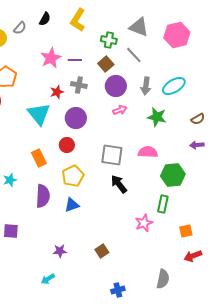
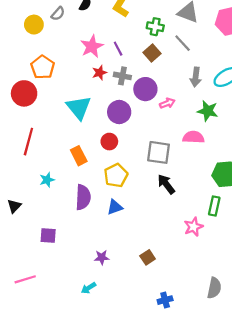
purple line: (75, 60) -> (118, 49), turned 64
purple circle: (116, 86) -> (145, 89), moved
red star: (57, 92) -> (99, 73), moved
pink semicircle: (148, 152) -> (193, 137), moved

